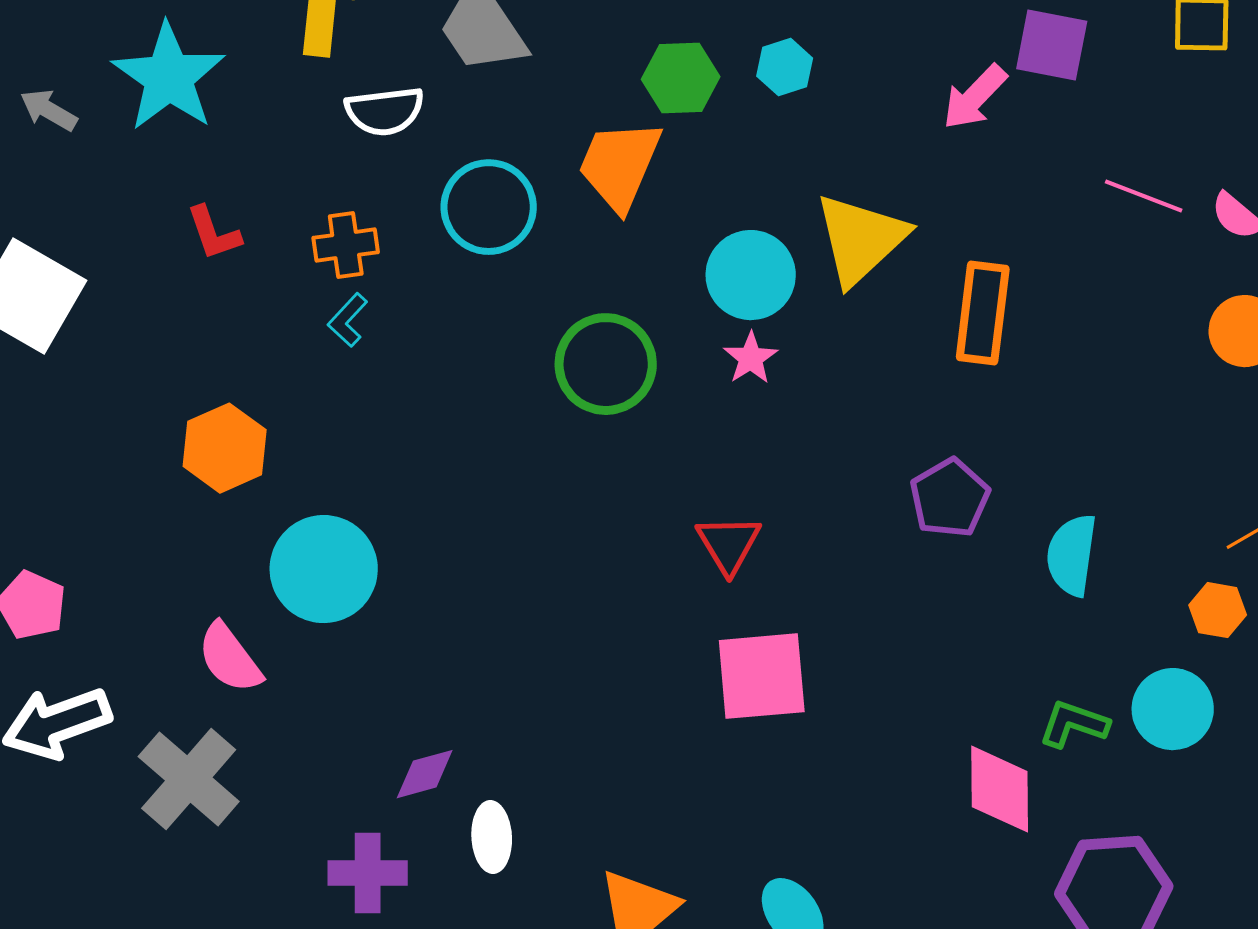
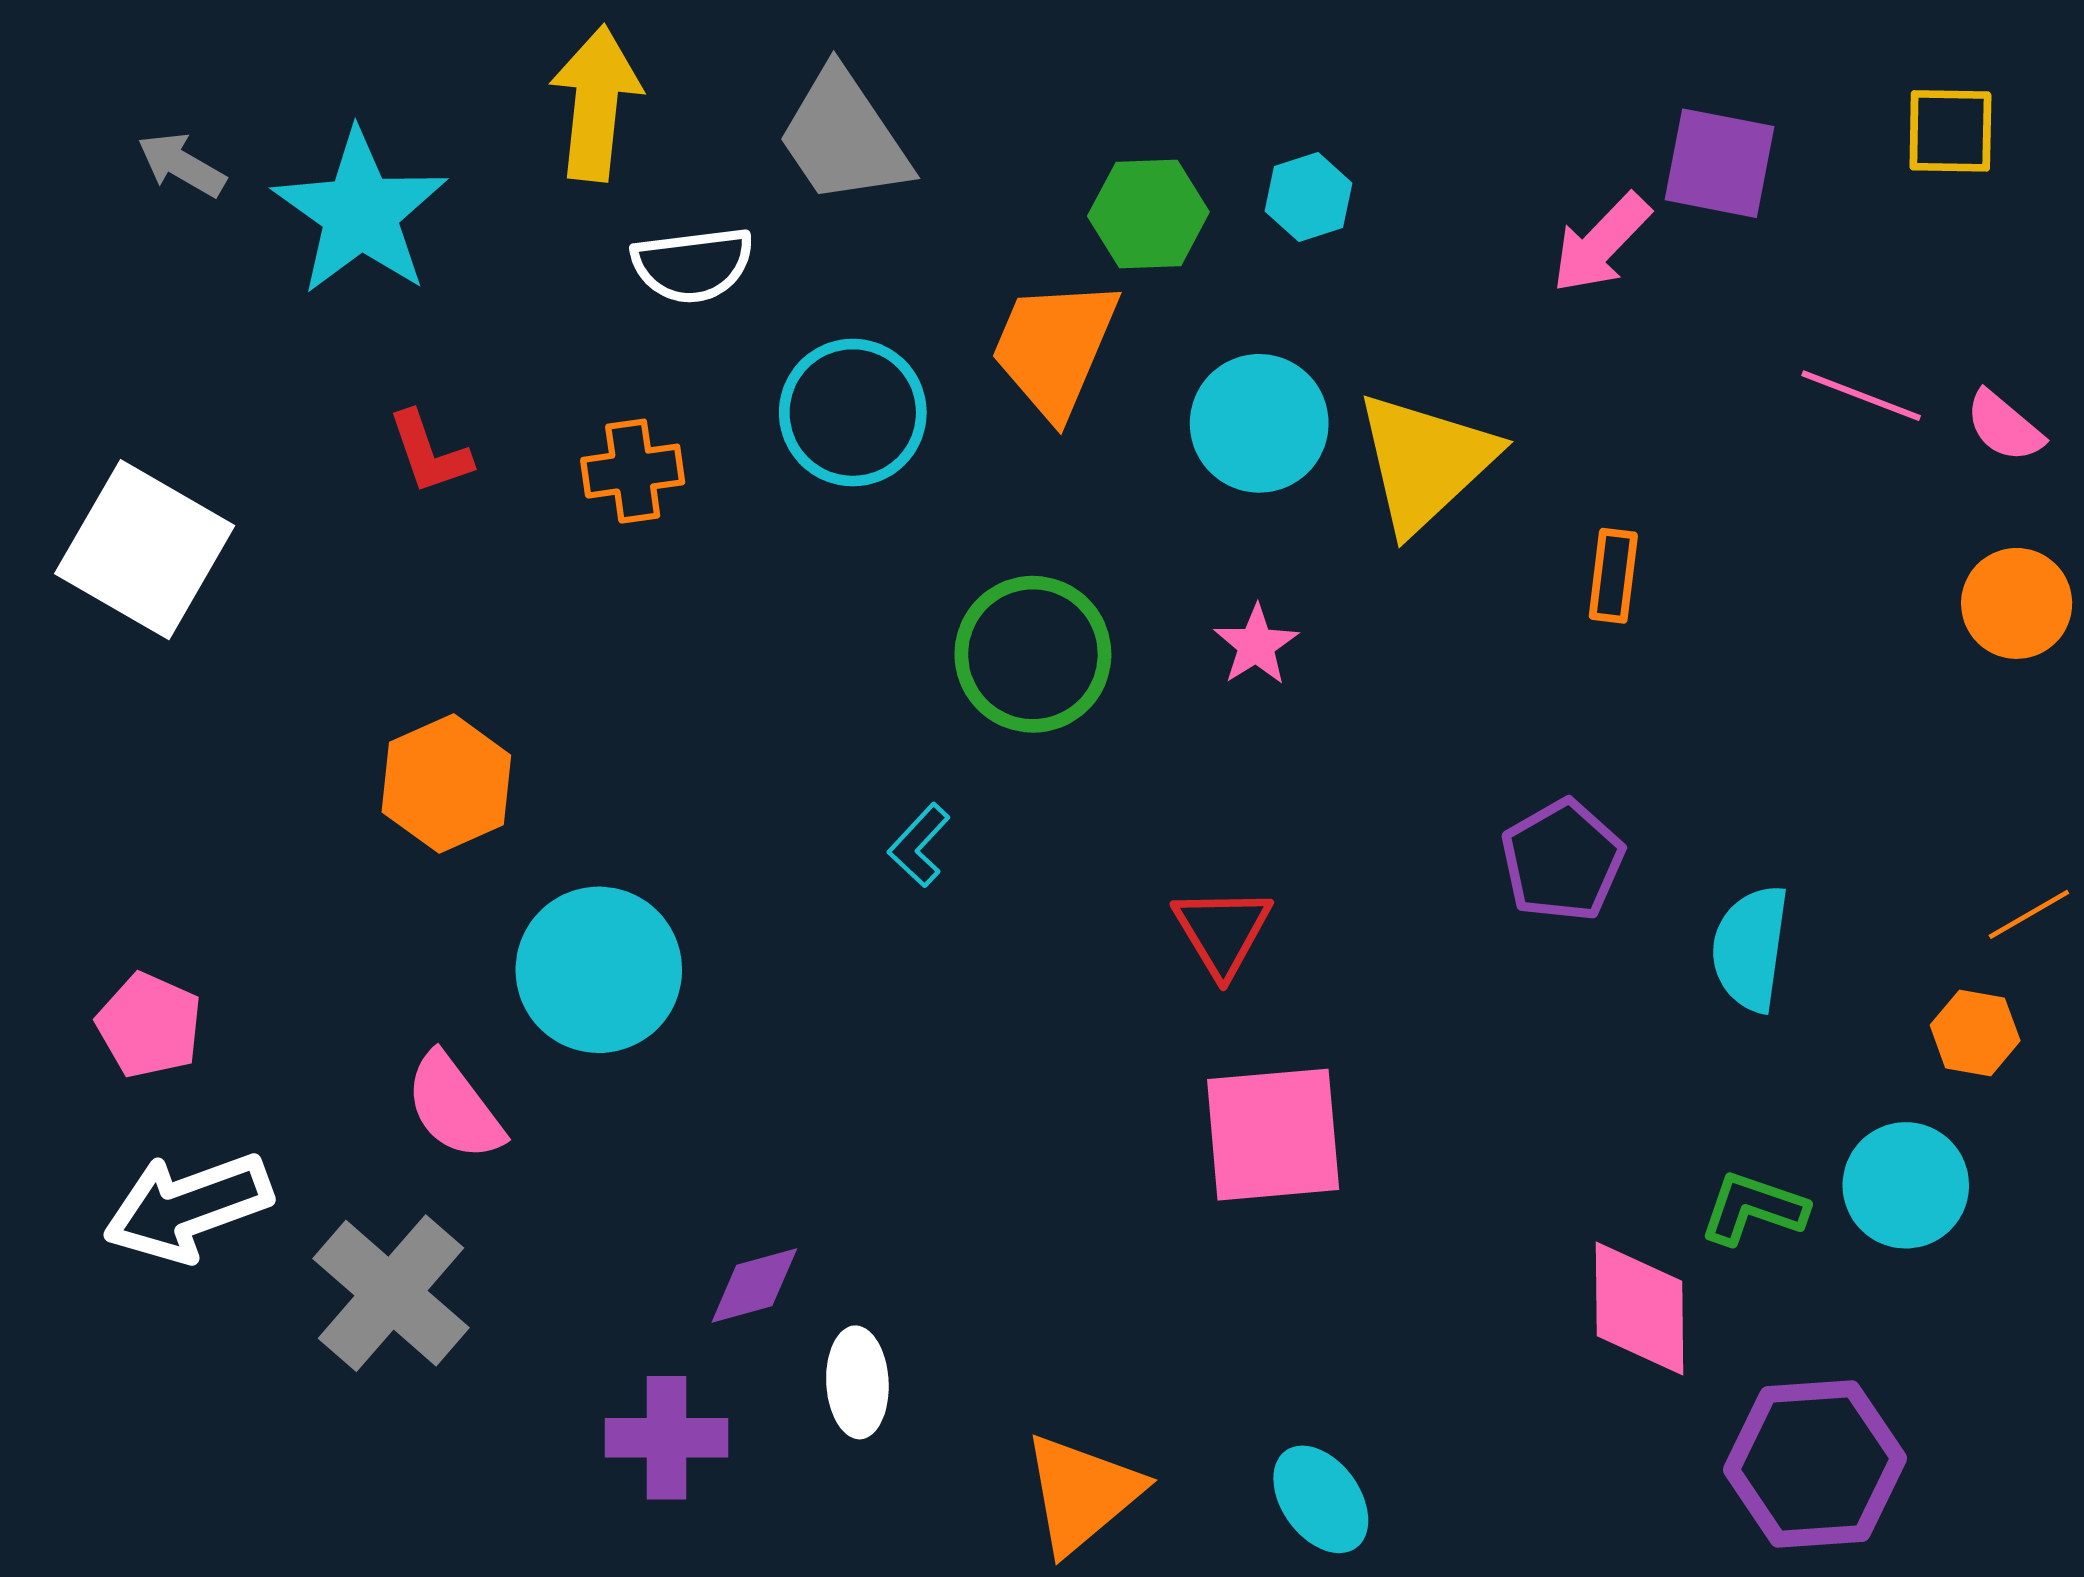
gray arrow: (49, 110) -> (182, 165), moved
cyan circle: (751, 275) -> (1259, 423), moved
orange rectangle: (983, 313) -> (1613, 576), size x0.6
cyan L-shape: (348, 320) -> (919, 845), moved

